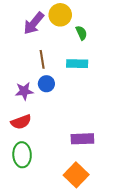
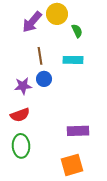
orange square: (76, 175) -> (72, 165), turned 30

